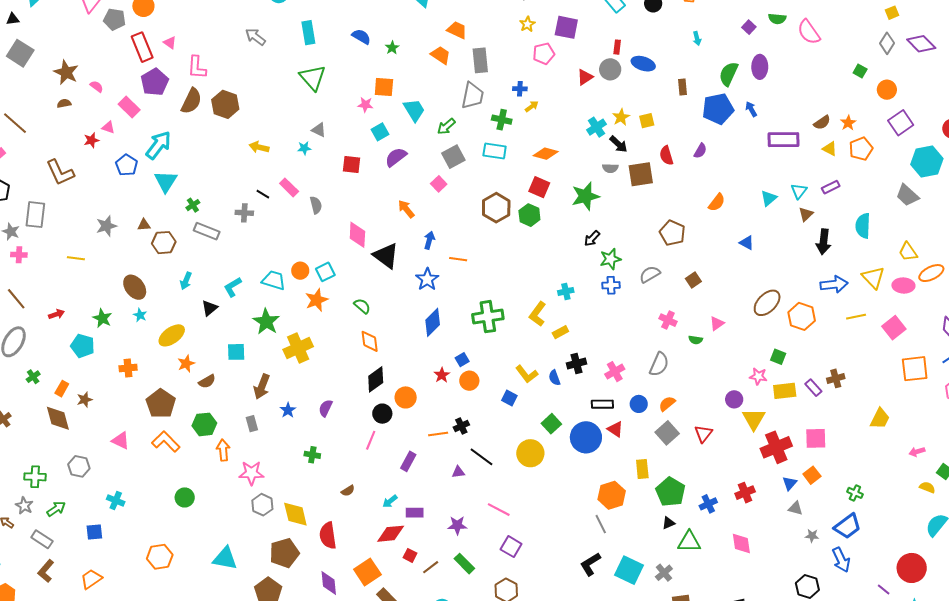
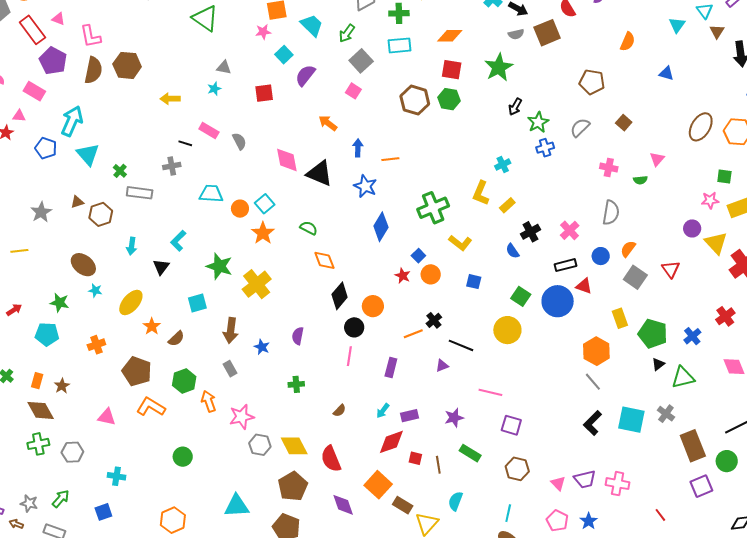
cyan trapezoid: (274, 280) -> (211, 194), moved
yellow L-shape: (527, 374) -> (460, 243), moved
green cross: (35, 477) -> (38, 444), moved
brown line: (431, 567) -> (438, 465), turned -48

